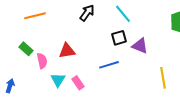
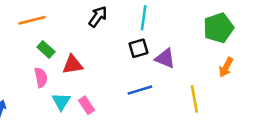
cyan line: (123, 14) -> (144, 18), turned 48
green rectangle: (26, 49) -> (46, 49), moved
blue line: (109, 65) -> (140, 90), moved

